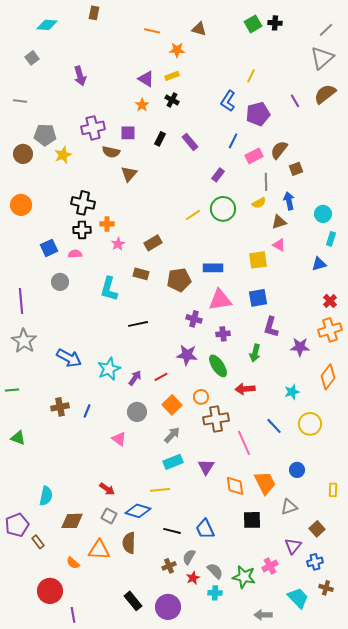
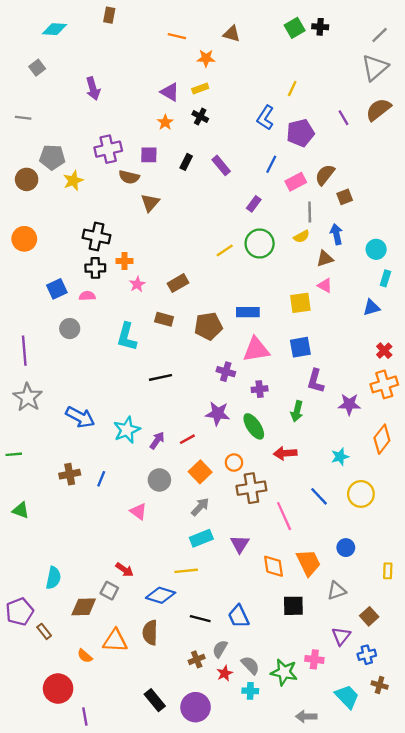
gray square: (109, 516) -> (109, 591), moved
pink cross: (270, 566) -> (314, 659), turned 35

